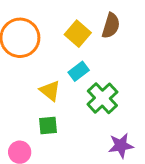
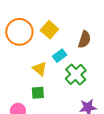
brown semicircle: (111, 26) -> (84, 39), moved
yellow square: (78, 34) -> (49, 30), moved

